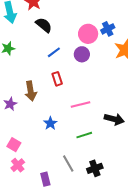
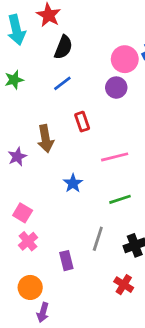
black semicircle: (44, 25) -> (63, 47), turned 72
blue line: (54, 52) -> (62, 83), moved
gray line: (68, 163) -> (98, 239), turned 48

